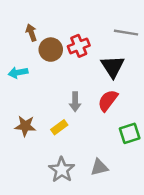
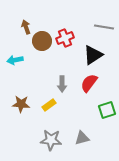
black triangle: (113, 67) -> (93, 55), turned 30
gray star: (62, 170) -> (51, 140), turned -30

